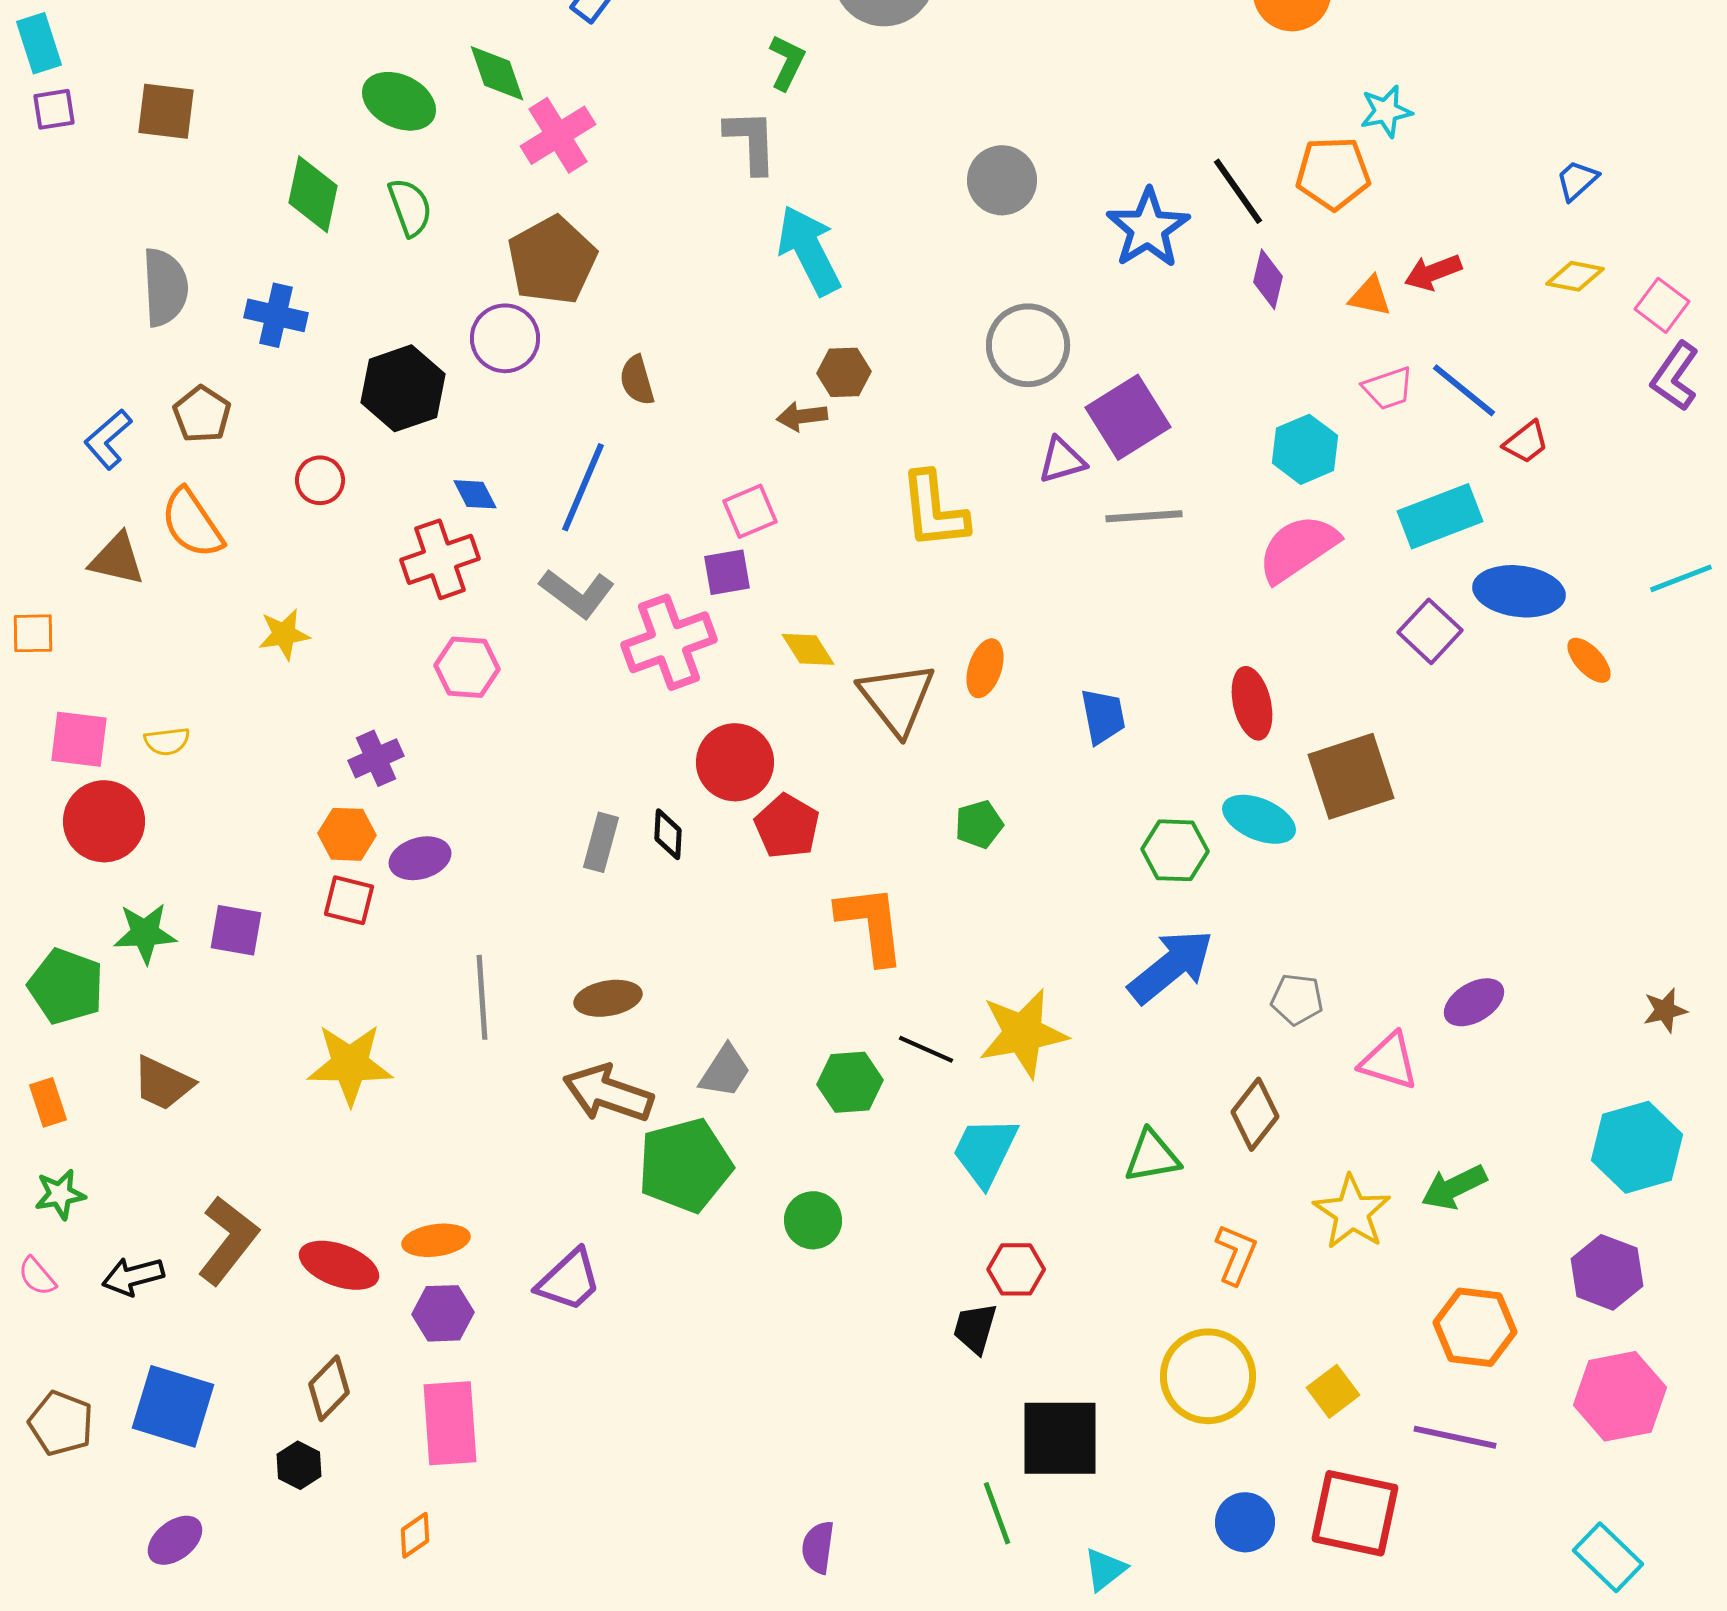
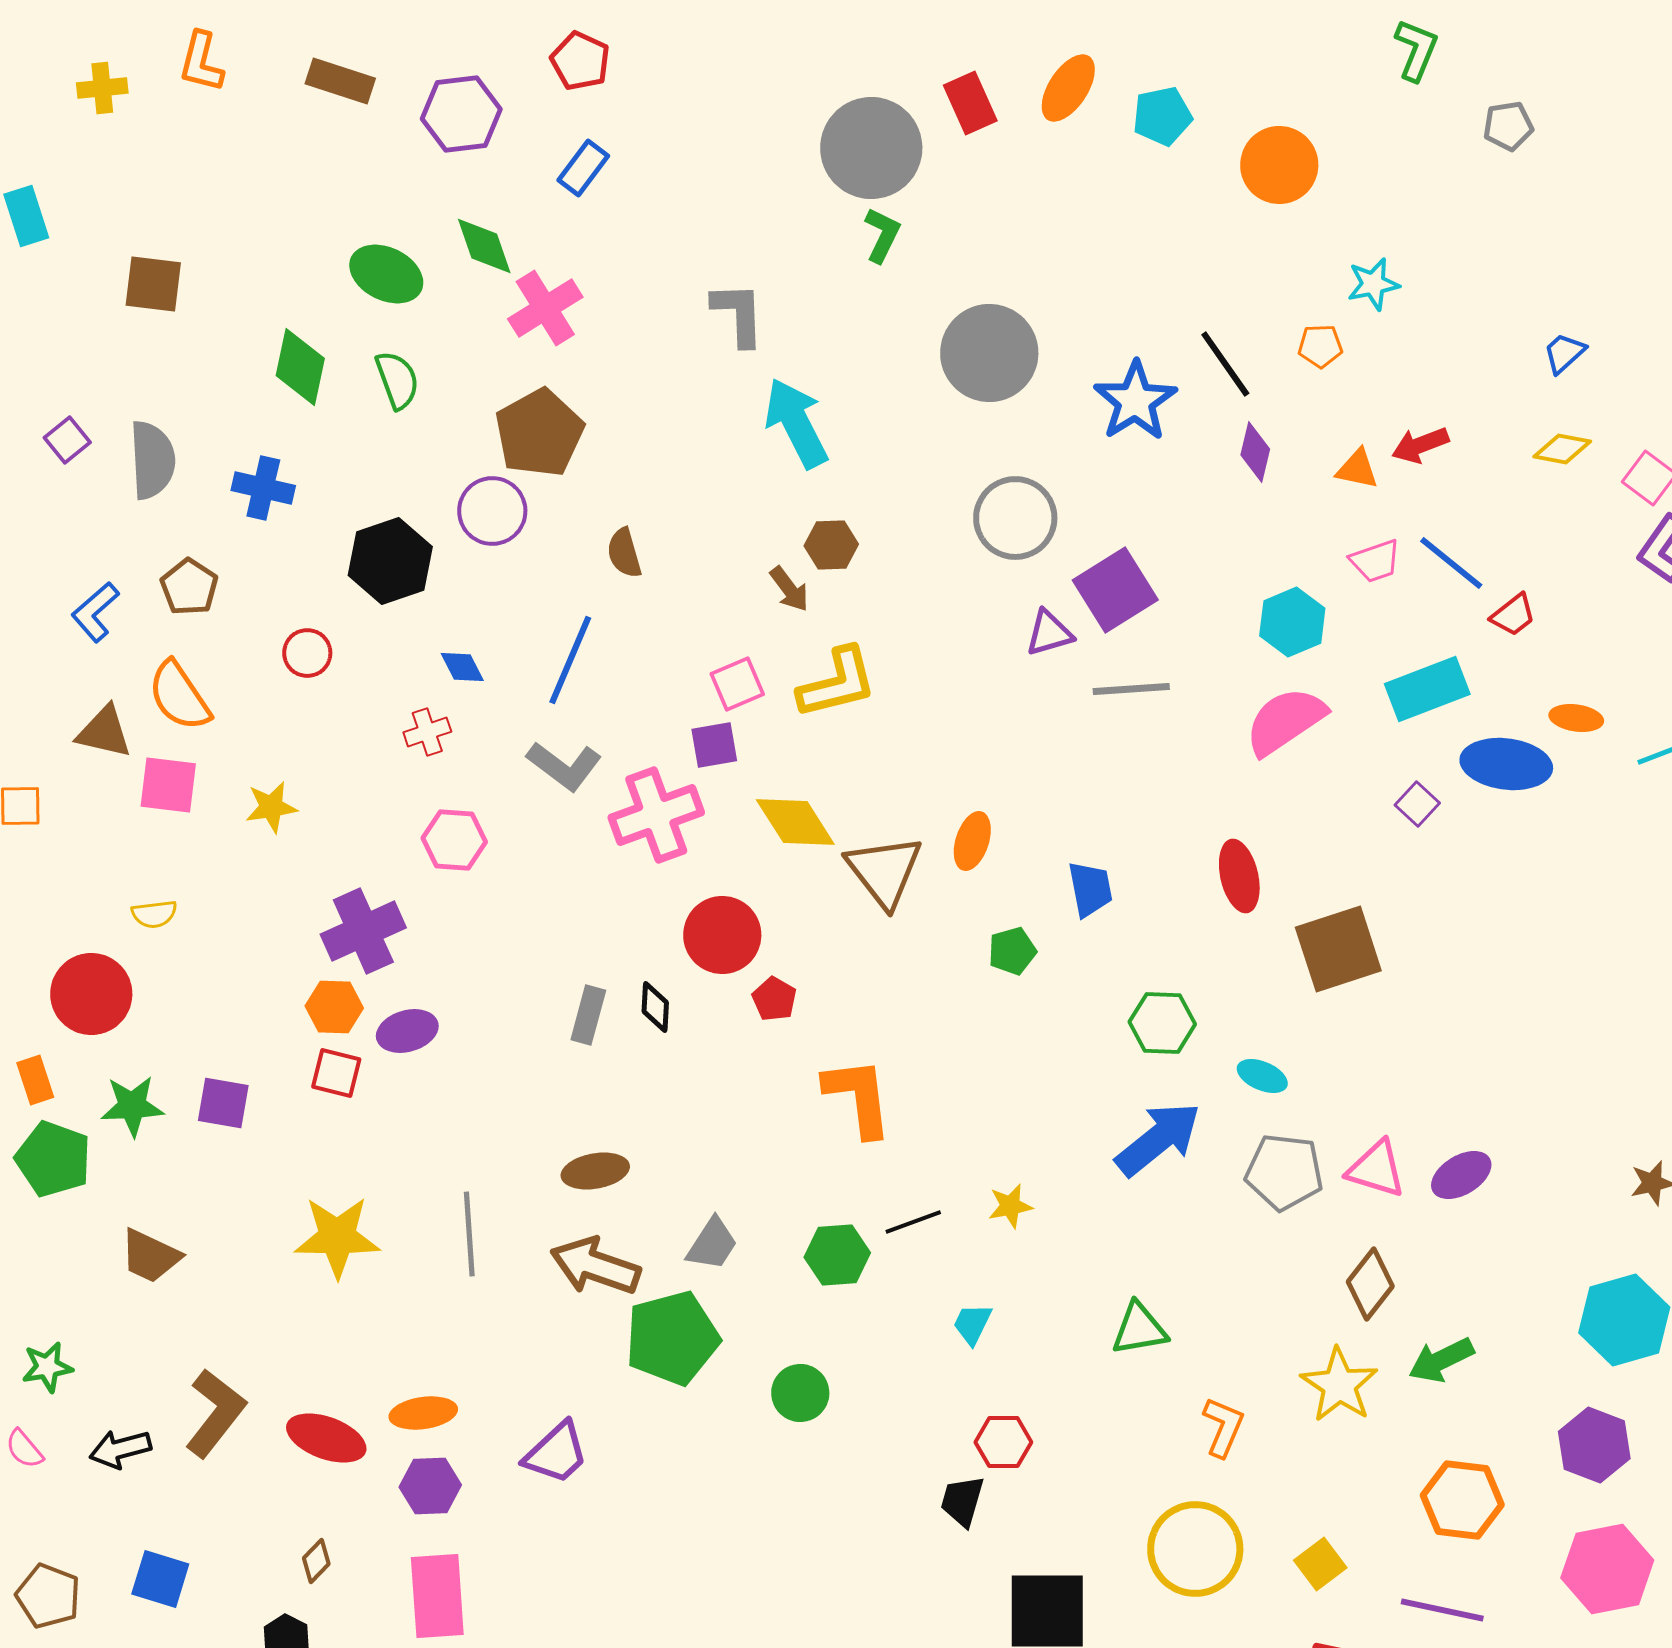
green L-shape: (787, 62) -> (882, 235), moved
purple square: (54, 109) -> (67, 440), moved, turned -30
orange pentagon: (1333, 173) -> (1320, 346), size x0.6
gray circle: (1002, 180) -> (989, 353), size x1.4
brown arrow: (802, 416) -> (789, 589), turned -120
yellow L-shape: (934, 510) -> (837, 683), moved, turned -98
red cross: (440, 559) -> (427, 732), size x0.6
purple square: (1430, 631) -> (1417, 804), size x0.7
yellow diamond: (808, 649) -> (795, 822), size x1.5
orange ellipse: (1589, 660) -> (1576, 718), moved, turned -39
pink square: (79, 739) -> (168, 785), moved
purple cross: (376, 758) -> (363, 931), size x1.5
cyan ellipse: (1259, 819) -> (1262, 1076), moved, size x0.7
green pentagon: (979, 824) -> (1012, 951), moved
red pentagon: (787, 826) -> (774, 999), size x0.7
gray line: (482, 997) -> (469, 1234), moved
gray pentagon: (1297, 999) -> (1284, 1172), size x1.5
yellow star: (1023, 1033) -> (1010, 1206), size x0.5
black line: (926, 1049) -> (913, 1222), turned -44
pink triangle: (1389, 1061) -> (1376, 1169), moved
orange rectangle: (48, 1102) -> (35, 1080), moved
brown diamond: (1255, 1114) -> (1370, 1284), moved
cyan trapezoid: (985, 1151) -> (972, 1324), size x0.6
brown diamond: (329, 1388) -> (316, 1561), size x0.7
blue square: (173, 1406) -> (160, 1579), size x0.7

